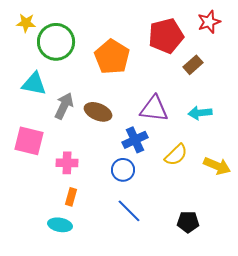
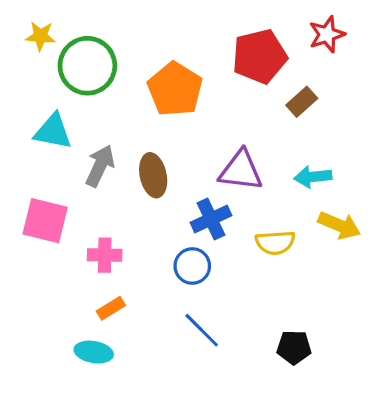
brown ellipse: (98, 112) -> (153, 175), turned 56
yellow semicircle: (176, 155) -> (275, 243), turned 40
yellow arrow: (217, 166) -> (339, 225), moved
orange rectangle: (71, 197) -> (111, 308), turned 42

